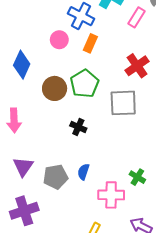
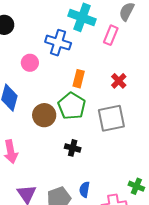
pink circle: (59, 40) -> (30, 63), moved
orange rectangle: (90, 43) -> (79, 79), moved
red cross: (137, 66) -> (119, 81), size x0.7

